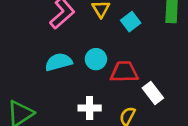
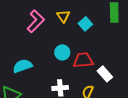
cyan semicircle: (59, 62) -> (23, 66), moved

